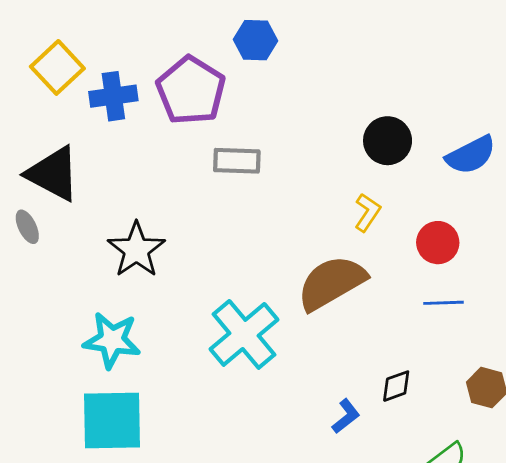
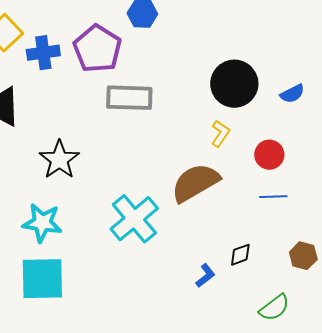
black circle: (388, 141) -> (234, 84), size x1.4
blue semicircle: (471, 155) -> (292, 94), size x0.7
gray rectangle: (237, 161) -> (129, 98), size x1.4

